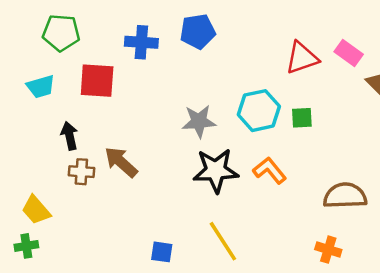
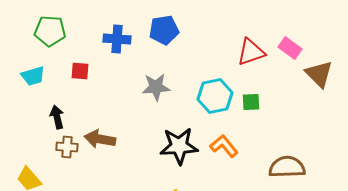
red square: (97, 81) -> (80, 71), size x0.6
gray star: (199, 121) -> (156, 87), moved
brown arrow: (121, 162) -> (100, 139), turned -32

